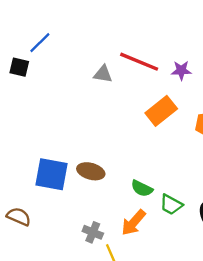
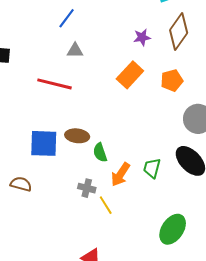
blue line: (40, 43) -> (67, 18), moved
red line: (139, 62) -> (54, 84), moved
green semicircle: (142, 188) -> (100, 152), moved, turned 54
green trapezoid: (171, 205) -> (152, 168), moved, turned 85

